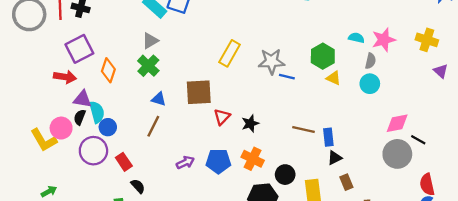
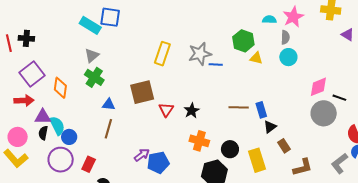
pink circle: (61, 128) -> (18, 137), moved
blue pentagon: (218, 161) -> (158, 162), moved
red rectangle: (124, 162) -> (89, 164), turned 70

